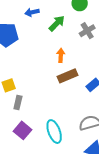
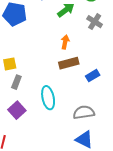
gray cross: (87, 31) -> (95, 22), turned -35
cyan ellipse: (54, 132) -> (48, 98), moved

